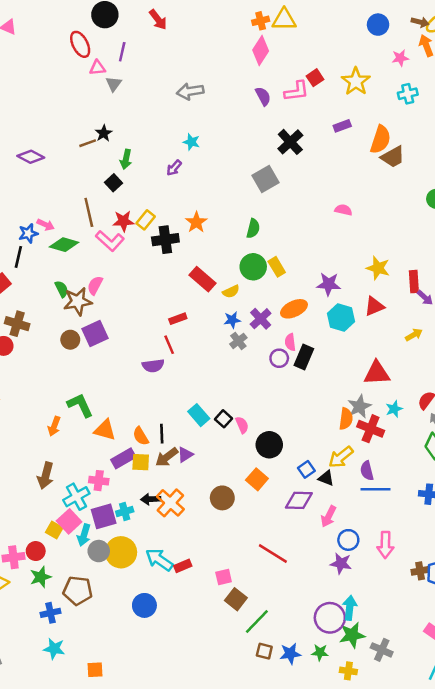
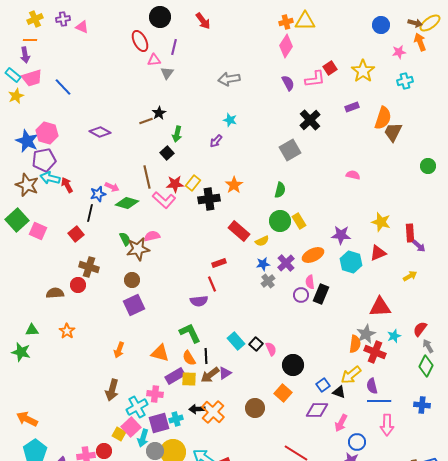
brown trapezoid: (393, 157) -> (393, 132), turned 145
pink semicircle: (95, 285) -> (152, 236), turned 49
purple square: (95, 334) -> (134, 305), moved
green L-shape: (80, 405) -> (190, 333), moved
pink arrow: (385, 545) -> (387, 425), moved

